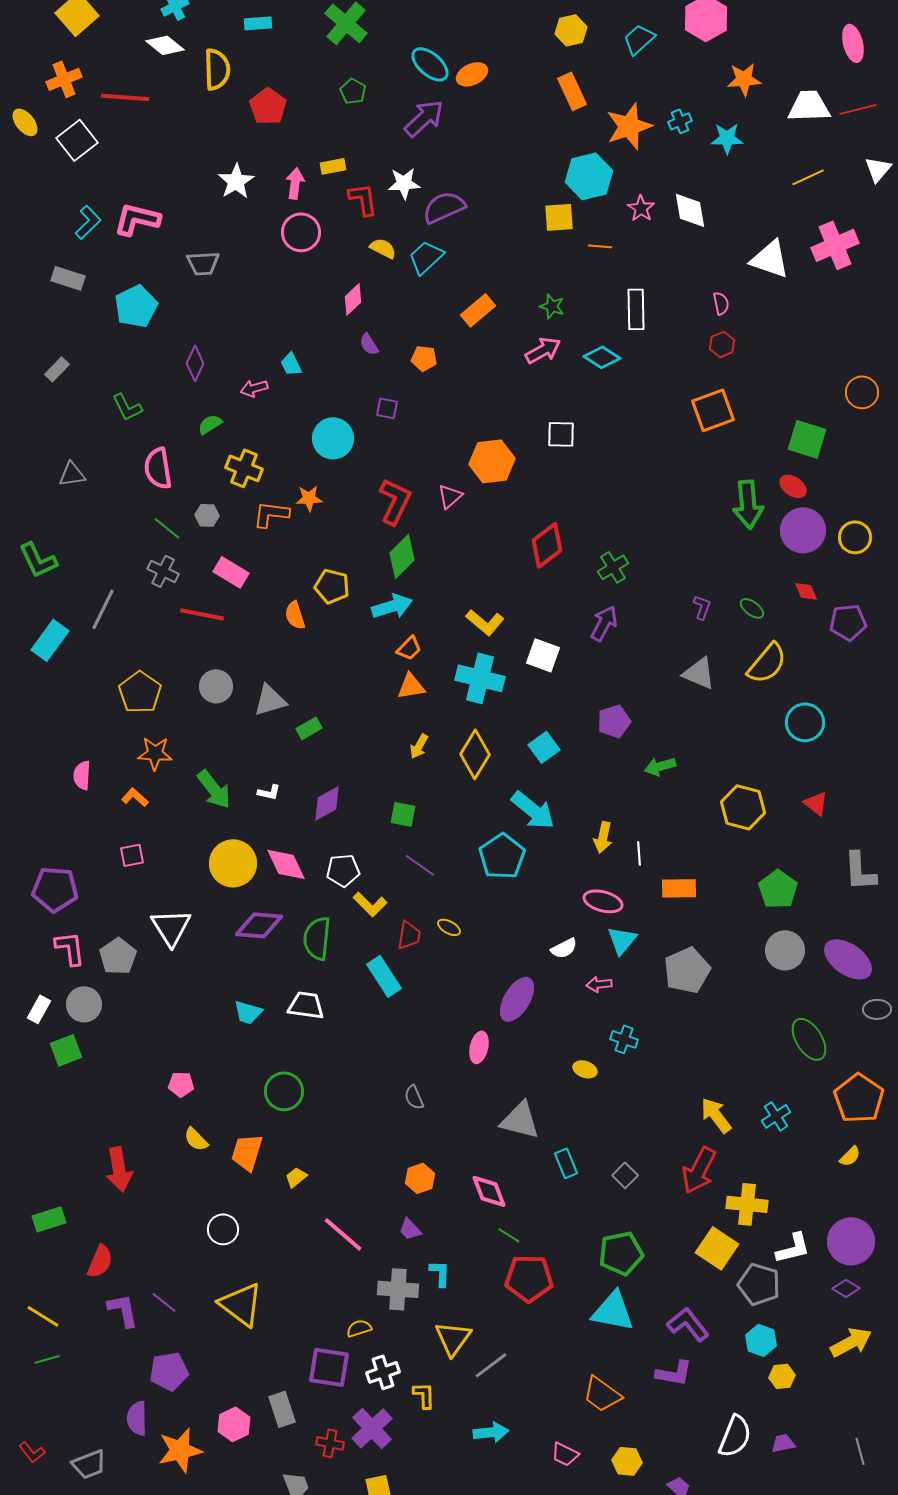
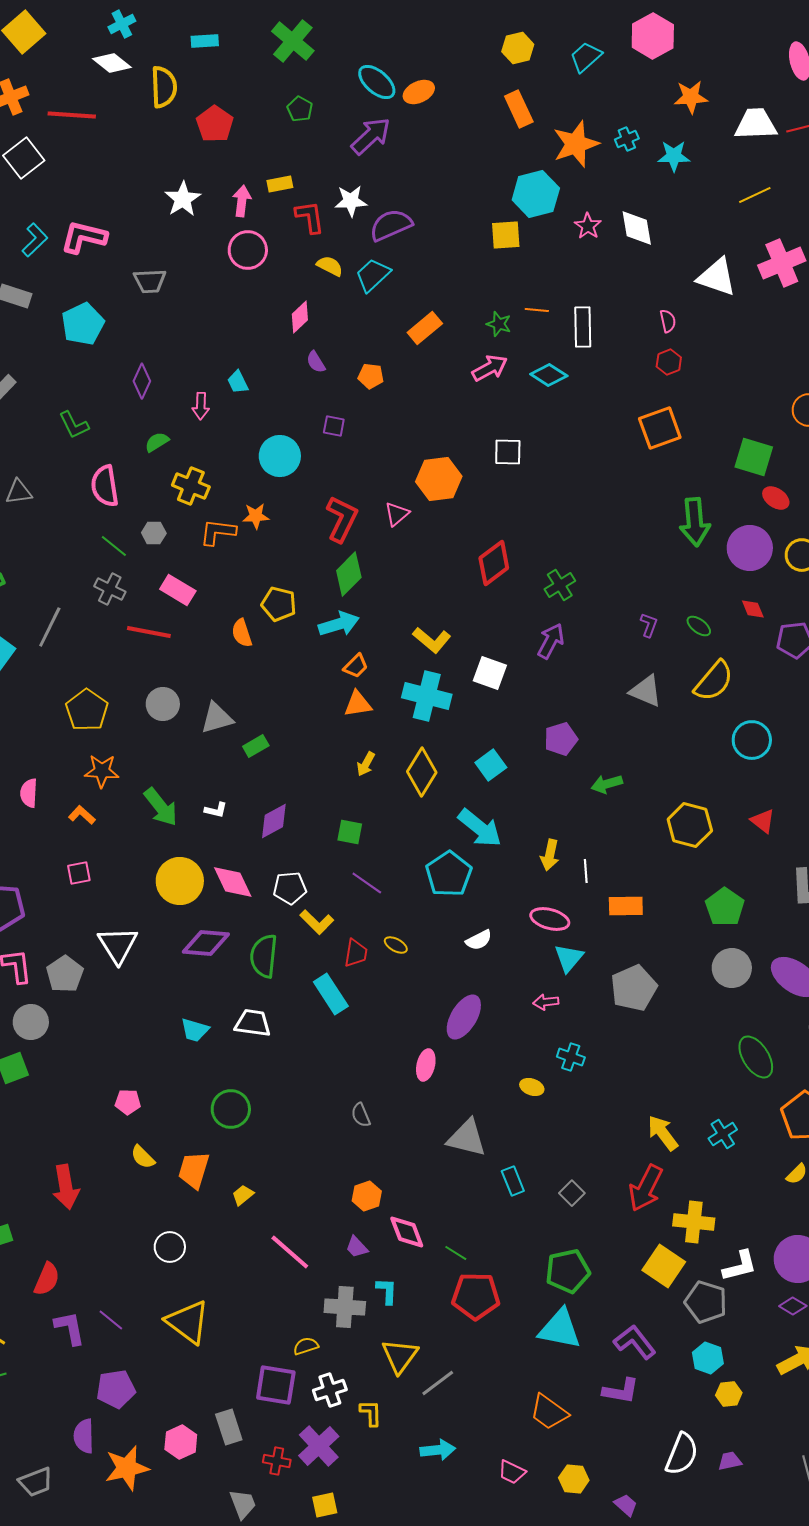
orange line: (600, 246) -> (537, 310), moved
pink arrow: (254, 388) -> (201, 406), turned -72
red ellipse: (793, 486) -> (776, 498), moved
white semicircle: (564, 948) -> (479, 940), moved
pink diamond: (489, 1191) -> (407, 1232), moved

